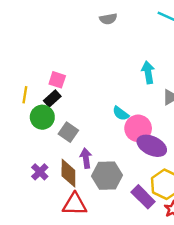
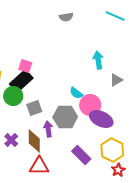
black rectangle: (52, 98) -> (21, 81), size x1.6
gray square: (68, 132) -> (34, 108), turned 35
gray hexagon: (107, 176) -> (65, 117), moved
purple rectangle: (143, 197) -> (81, 155), moved

